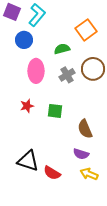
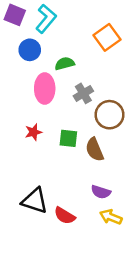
green semicircle: (62, 49) -> (65, 64), moved
brown circle: (93, 69) -> (110, 115), moved
brown semicircle: (85, 129) -> (95, 150), moved

